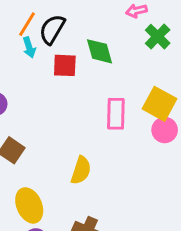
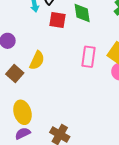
yellow semicircle: (81, 170) -> (37, 60), moved

